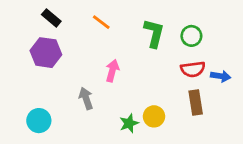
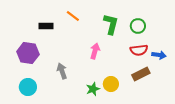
black rectangle: (51, 18) -> (46, 26), moved, turned -40
purple hexagon: (46, 53) -> (28, 53), moved
pink arrow: (112, 71) -> (95, 51), moved
brown rectangle: (196, 103) -> (141, 74), turned 72

